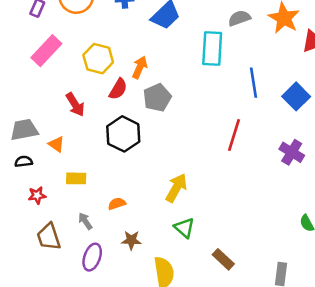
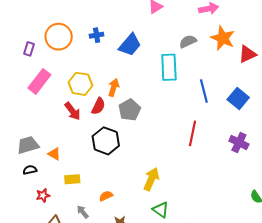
red arrow: (75, 105) -> (73, 111), moved

